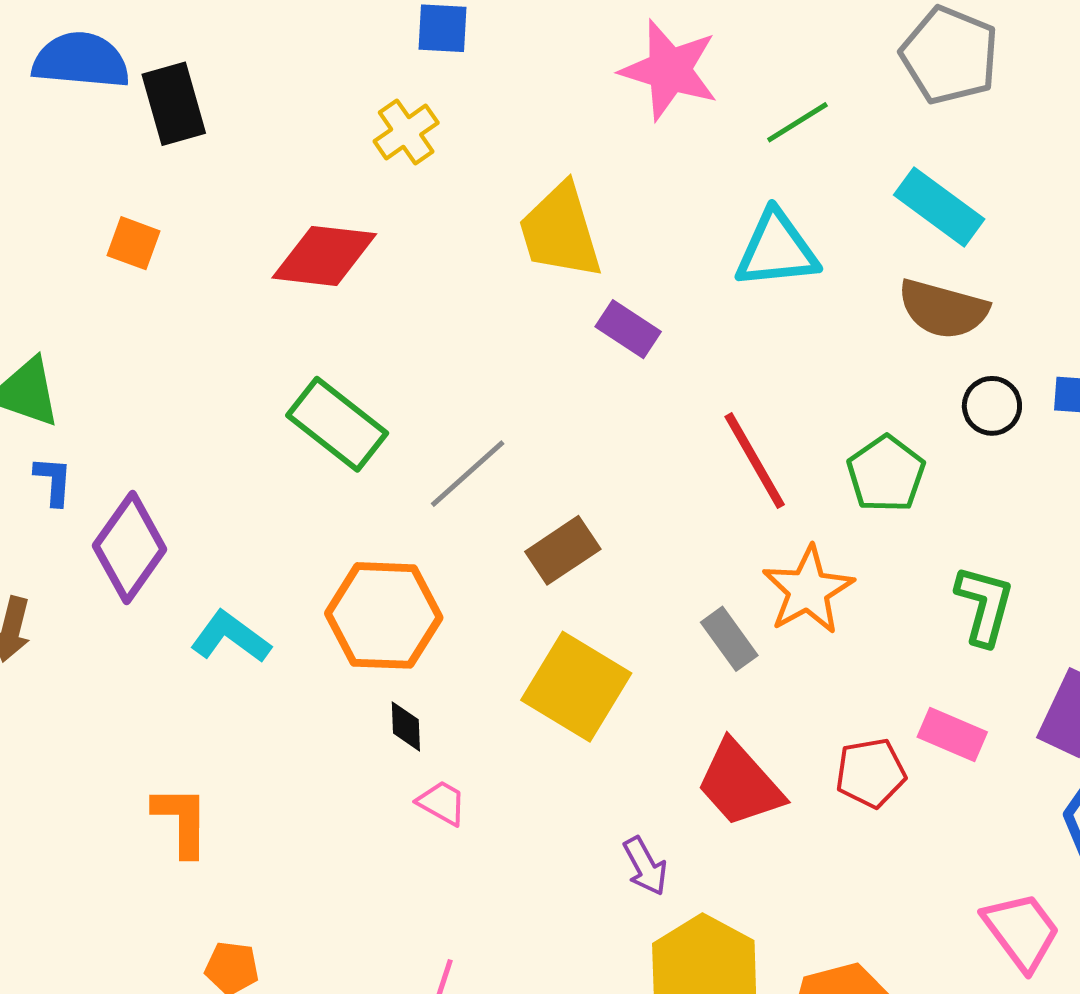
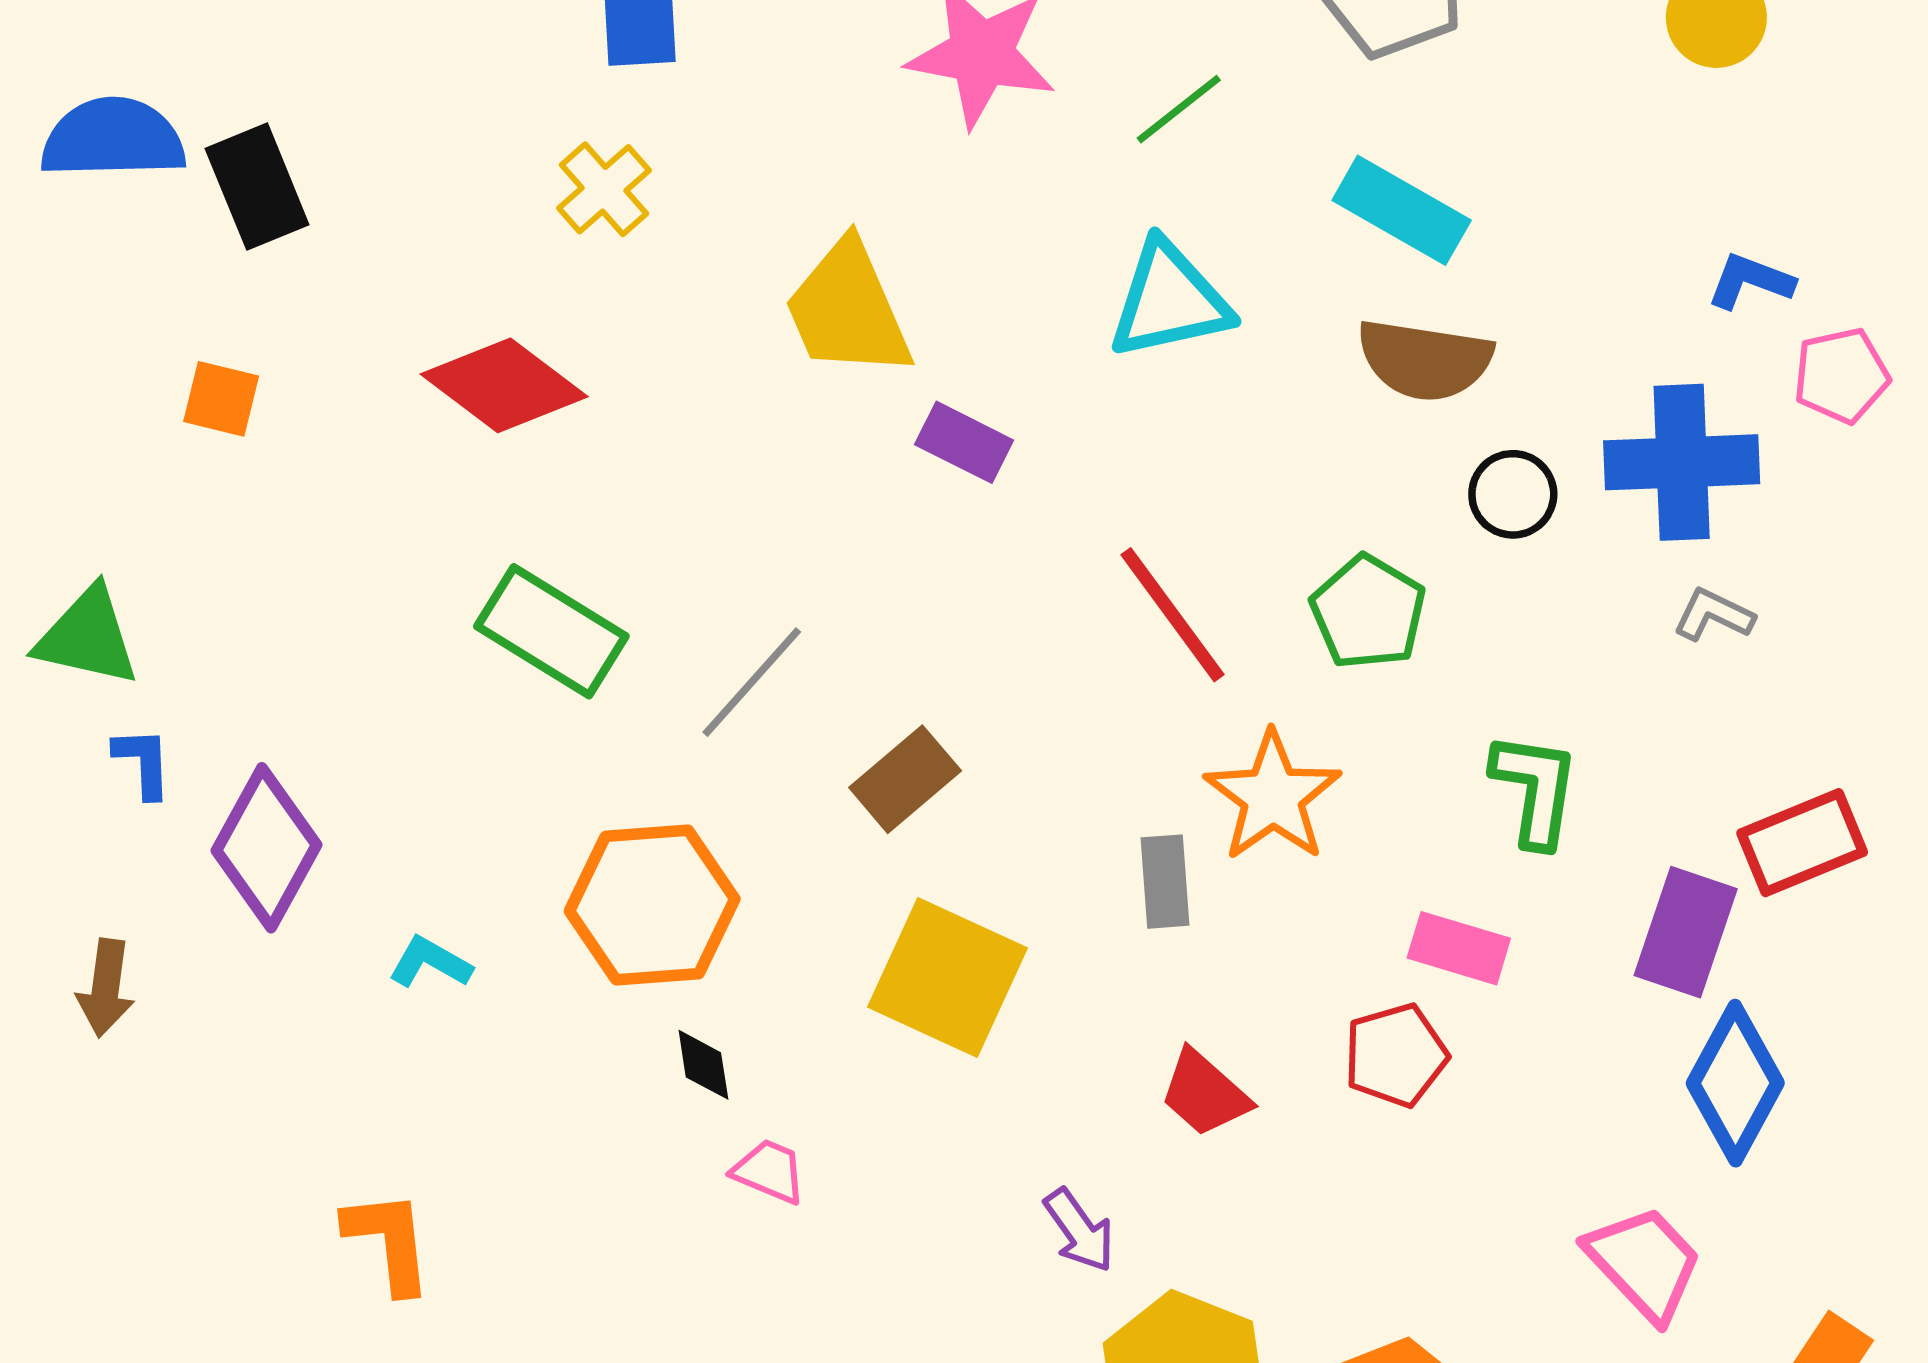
red diamond: (324, 256) -> (504, 385), turned 37
cyan L-shape: (231, 637) -> (430, 962), size x0.7
gray rectangle: (729, 639) -> (1165, 882), turned 38
pink rectangle: (952, 735) -> (1459, 948), moved
red trapezoid: (740, 784) -> (1205, 1093), size x0.7

